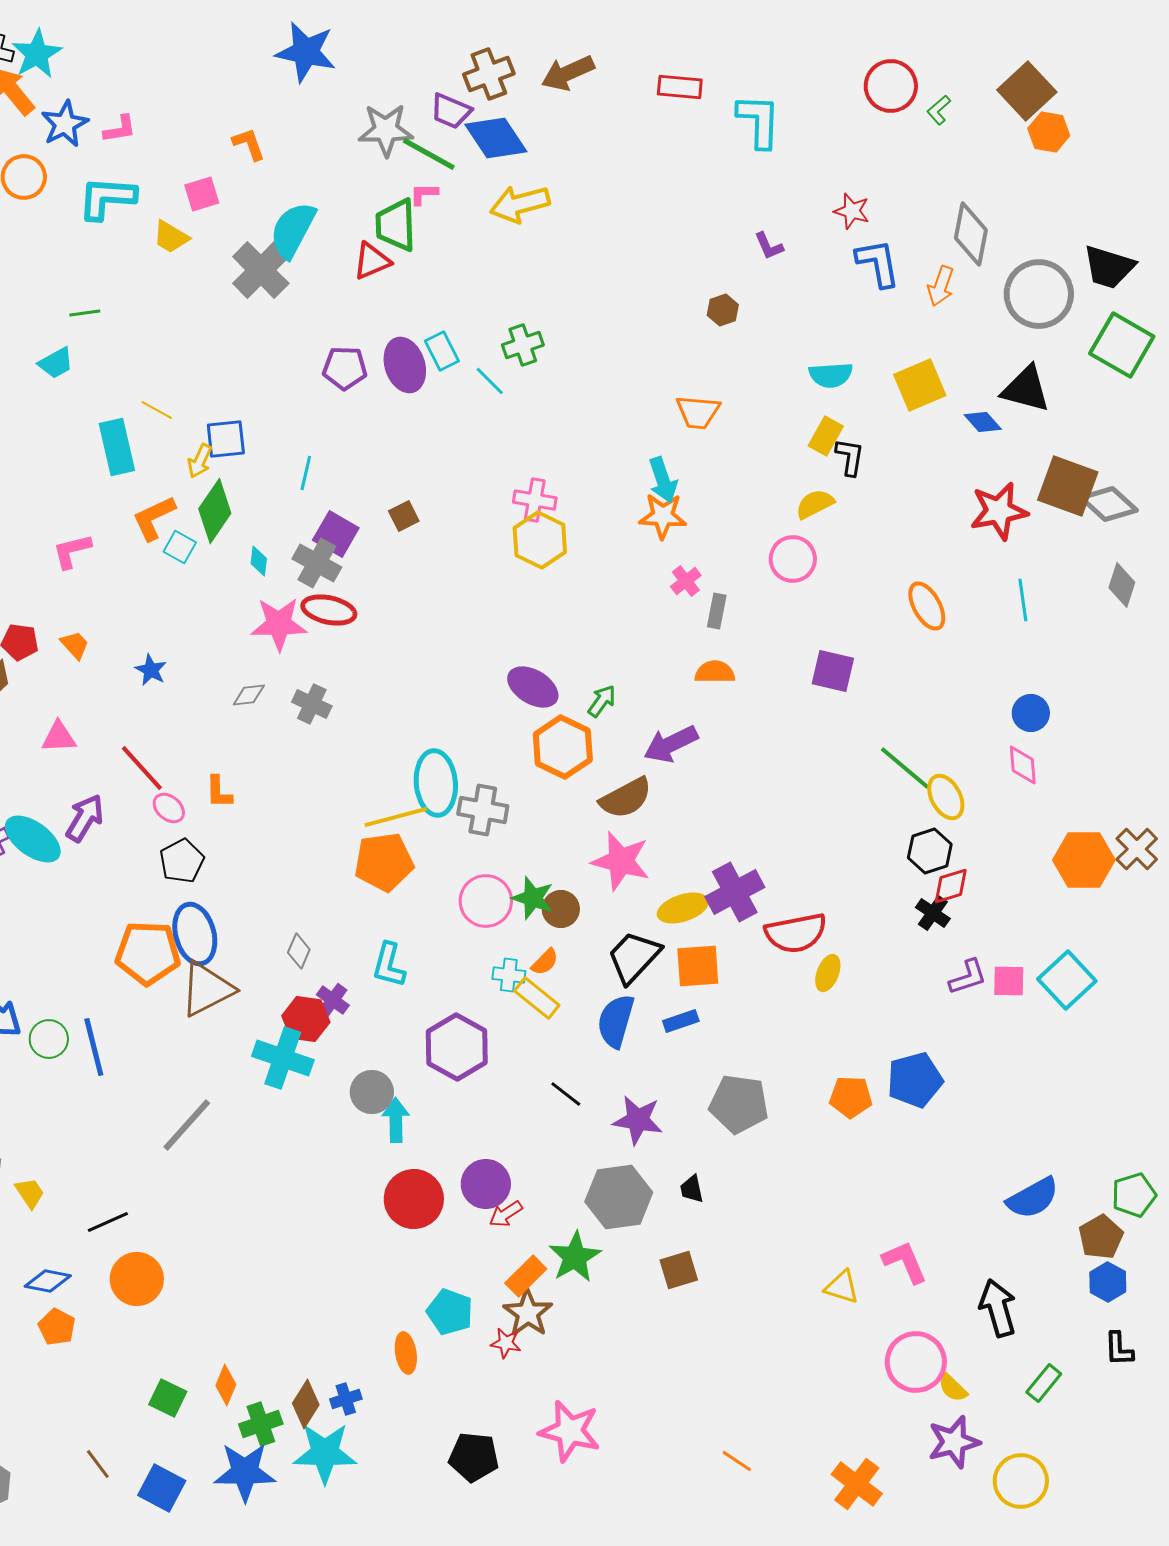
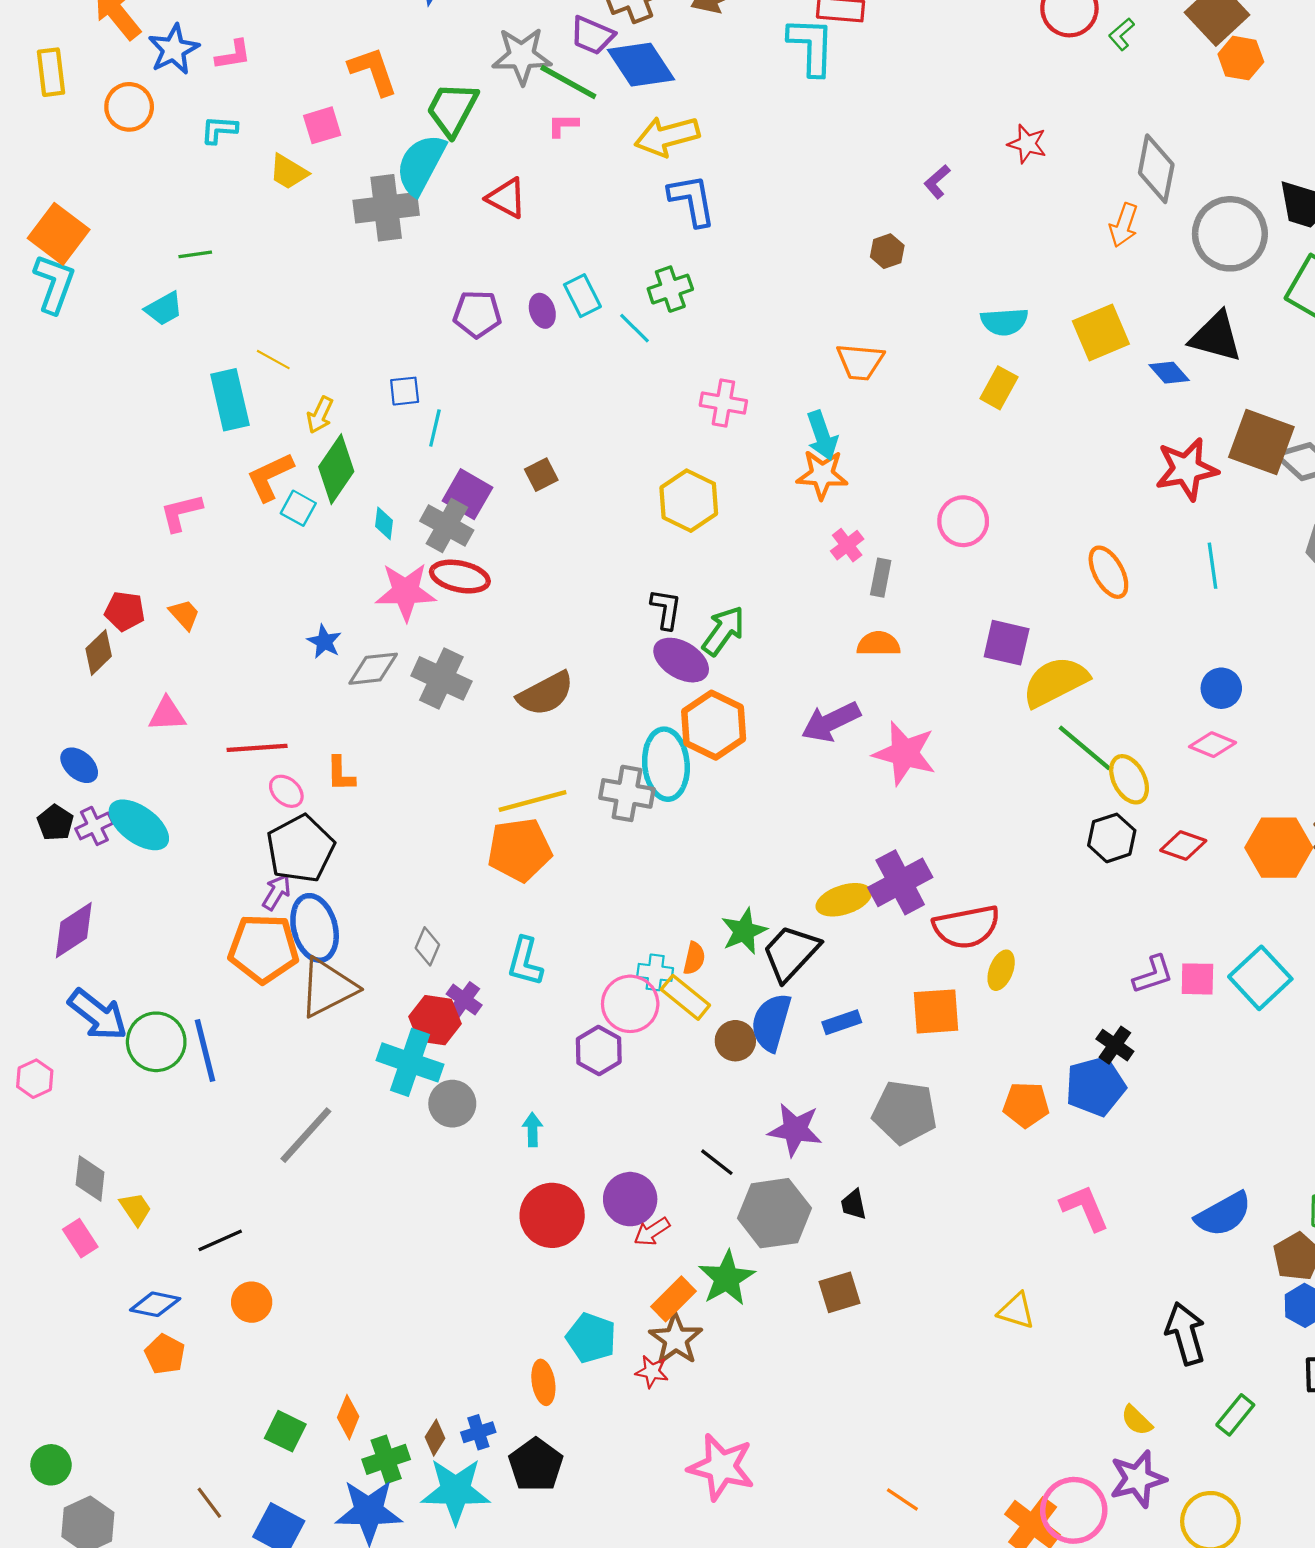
cyan L-shape: (759, 121) -> (811, 46), moved
orange L-shape: (249, 144) -> (373, 71), size x1.4
cyan L-shape: (107, 198) -> (219, 130), size x0.6
green trapezoid: (396, 225) -> (452, 109), moved, turned 30
purple L-shape: (769, 246) -> (937, 182), turned 72
red triangle: (372, 261) -> (507, 198), turned 51
blue L-shape: (878, 263) -> (692, 200), moved
gray cross: (261, 270) -> (386, 208), turned 38
purple ellipse: (405, 365) -> (542, 311), size x0.6
blue square: (226, 439) -> (405, 391), moved, size x0.7
black L-shape: (850, 457) -> (666, 609), moved
pink cross: (535, 500) -> (723, 403), moved
yellow semicircle: (815, 504) -> (1055, 682), moved, size x1.6
blue star: (151, 670) -> (324, 642), moved
gray diamond: (249, 695) -> (373, 669), size x1.4
green arrow: (602, 701) -> (723, 631), moved, size x1.4
gray cross: (312, 704) -> (441, 678), size x1.4
pink diamond: (1023, 765) -> (1213, 745), turned -63
red line: (142, 768) -> (257, 748), turned -52
cyan ellipse: (436, 783) -> (666, 764), moved
brown semicircle: (626, 798) -> (546, 694), moved
purple arrow: (85, 818) -> (277, 892), moved, size x0.7
black pentagon: (182, 861) -> (300, 849), size x1.4
pink star: (621, 861) -> (905, 753), moved
red diamond: (951, 886) -> (1183, 845), moved, turned 36
green star: (533, 898) -> (744, 931), moved, turned 30
pink circle: (486, 901) -> (630, 1004), moved
brown circle: (561, 909) -> (735, 1041), moved
black cross: (933, 913) -> (1115, 1045), moved
orange semicircle: (545, 962) -> (694, 958), turned -32
orange square: (698, 966) -> (936, 1011), moved
green circle: (49, 1039) -> (156, 1042), size x1.4
purple hexagon: (457, 1047) -> (599, 1050), size x0.7
gray circle: (372, 1092) -> (452, 1104), moved
black line: (566, 1094) -> (717, 1162), moved
cyan arrow: (396, 1120) -> (533, 1130), size x0.7
pink L-shape: (905, 1262) -> (1085, 1208), moved
orange circle: (137, 1279) -> (252, 1302), size x0.7
pink circle: (916, 1362) -> (1074, 1510), moved
brown diamond: (306, 1404) -> (435, 1438), size x0.7
black pentagon: (474, 1457) -> (536, 1465), moved, turned 30

